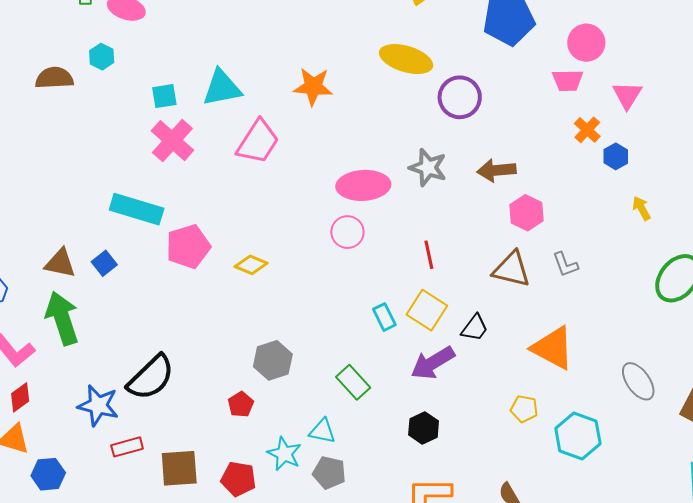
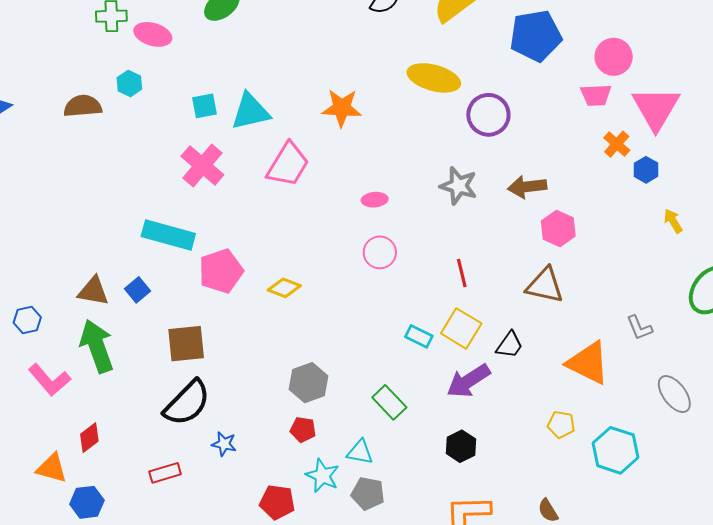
pink triangle: (627, 95) -> (656, 108), size x1.6
cyan square: (164, 96) -> (204, 106), moved
pink ellipse: (363, 185) -> (375, 200), moved, size x0.5
gray L-shape: (565, 264) -> (639, 328), moved
cyan rectangle: (384, 317) -> (419, 336), turned -36
red diamond: (20, 397) -> (89, 438), moved
red pentagon: (241, 404) -> (303, 430), moved, turned -30
blue star: (98, 405) -> (224, 444), moved, size x0.6
brown square: (179, 468) -> (186, 344), moved

